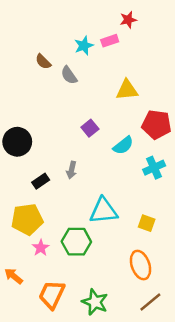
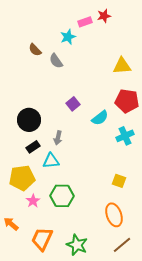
pink rectangle: (110, 41) -> (85, 22), moved
yellow triangle: (127, 90) -> (122, 66), moved
black circle: (17, 142) -> (29, 120), moved
cyan triangle: (104, 211) -> (51, 161), moved, size x0.7

